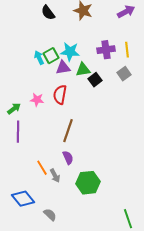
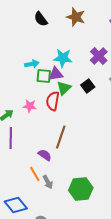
purple cross: (106, 50) -> (99, 56), turned -36
green square: (51, 56) -> (44, 76), moved, turned 35
cyan arrow: (39, 58) -> (32, 64), turned 104
green triangle: (83, 70) -> (64, 88), moved, turned -35
purple semicircle: (68, 158) -> (45, 155), moved, turned -32

